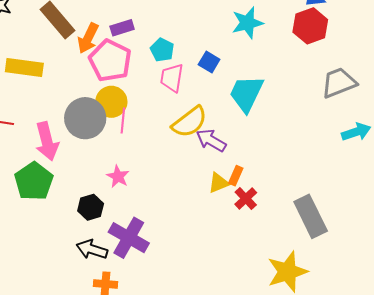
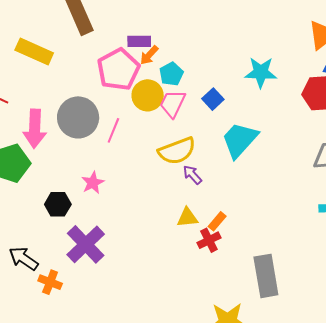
orange arrow: (88, 38) -> (149, 55), moved, size x0.7
yellow circle: (111, 102) -> (148, 95), moved
purple arrow: (211, 140) -> (192, 175), size x0.7
orange rectangle: (236, 176) -> (217, 221), moved
black arrow: (92, 249) -> (24, 259), moved

